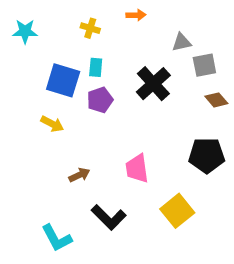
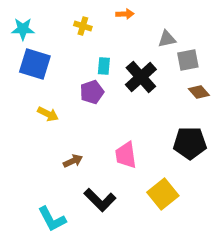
cyan rectangle: (96, 67) -> (104, 66), moved
blue square: (63, 80) -> (35, 64), moved

